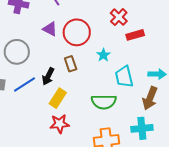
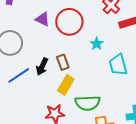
brown rectangle: (71, 64) -> (63, 62), moved
yellow rectangle: (58, 98) -> (66, 85), moved
green semicircle: (104, 102) -> (88, 103), moved

